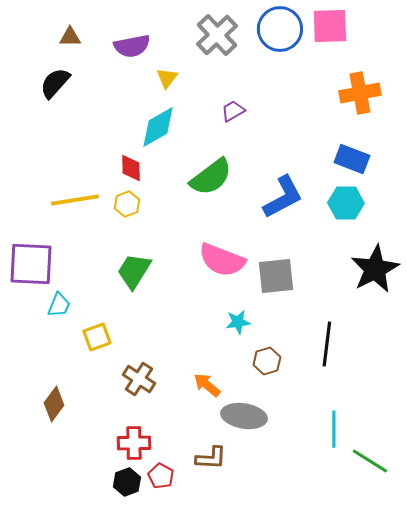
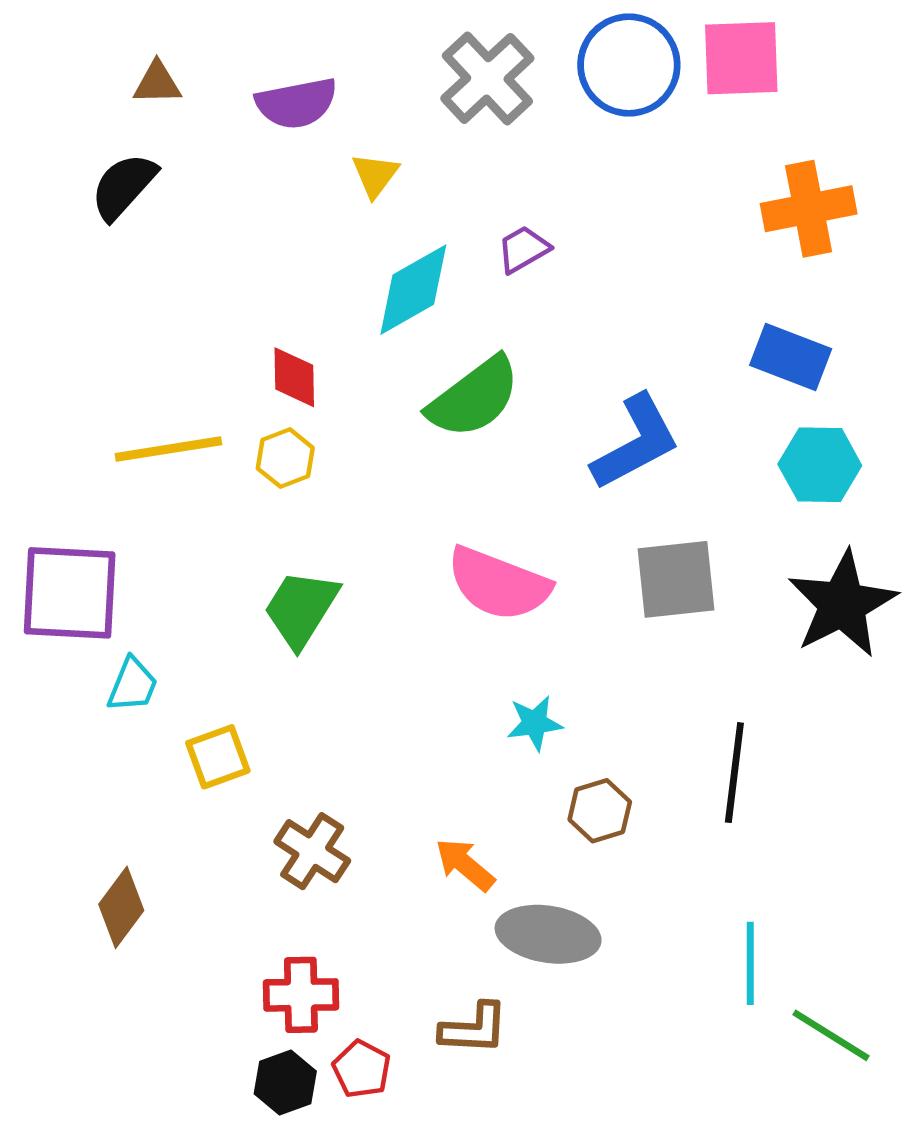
cyan diamond: (158, 127) -> (413, 290), moved
cyan hexagon: (346, 203) -> (820, 465), moved
gray square: (276, 276) -> (676, 579), moved

